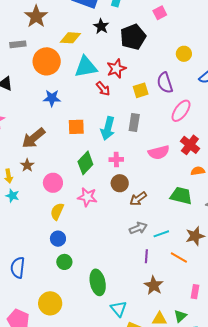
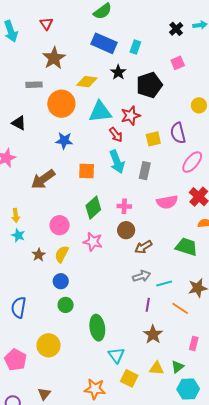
cyan arrow: (108, 128) -> (117, 162), moved, turned -40
brown star: (27, 165) -> (39, 255), moved

